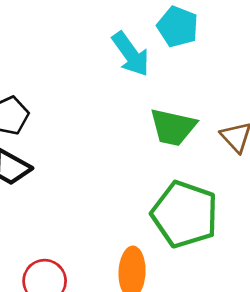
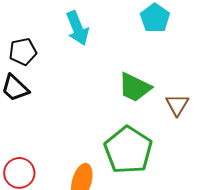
cyan arrow: (131, 54) -> (78, 28), moved

